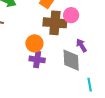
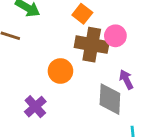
purple cross: (37, 59) -> (35, 107), moved, turned 35

